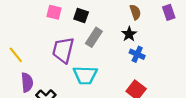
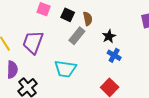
brown semicircle: (135, 12) -> (88, 19), moved
purple trapezoid: (63, 50) -> (33, 42), moved

